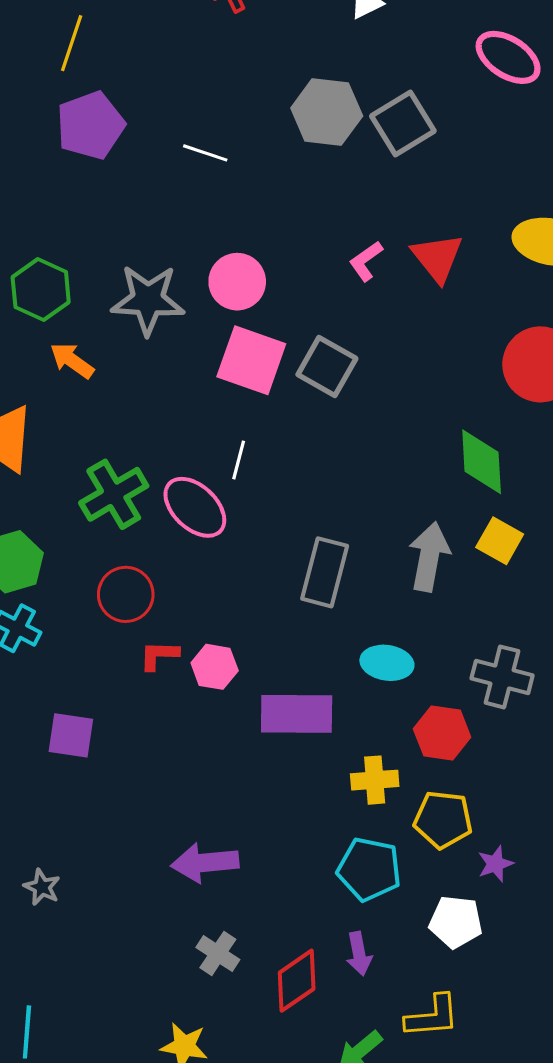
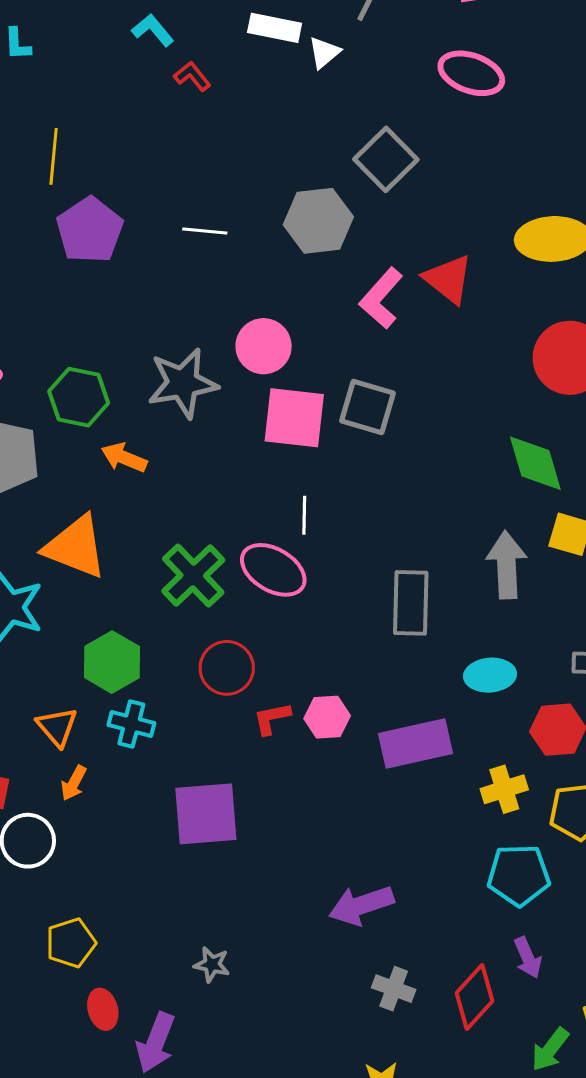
gray hexagon: (327, 112) -> (318, 221), moved
pink L-shape: (366, 261) -> (381, 298), size x1.5
purple square: (71, 735) -> (206, 814), size x1.5

